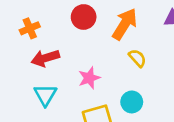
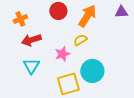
yellow semicircle: (137, 58) -> (80, 40), moved, turned -80
cyan circle: (132, 102) -> (92, 71), size x1.5

